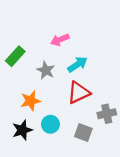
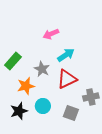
green rectangle: (15, 56) -> (13, 61), moved
gray star: (46, 70) -> (42, 69), moved

